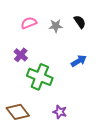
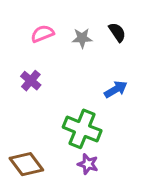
green cross: (40, 77) -> (82, 129), moved

